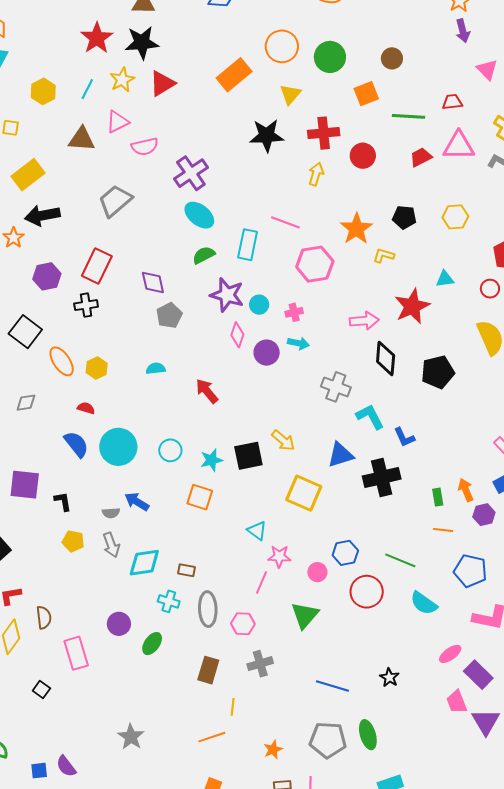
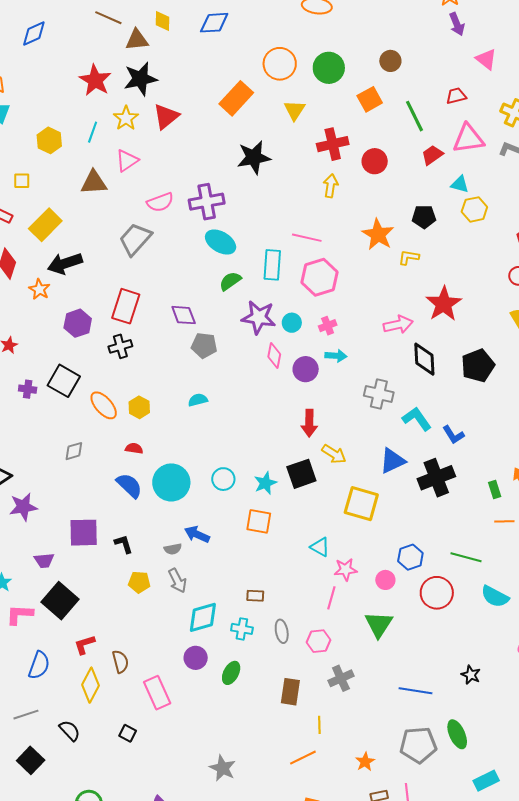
green line: (408, 116) -> (415, 116), turned 68
black star: (267, 136) -> (254, 157), moved
pink semicircle: (145, 147) -> (160, 202), moved
purple cross: (191, 173) -> (207, 202), turned 32
pink hexagon: (315, 264) -> (320, 277), moved
cyan triangle: (445, 279) -> (460, 184), moved, turned 30
gray pentagon: (169, 315) -> (204, 345), turned -30
red arrow: (207, 391) -> (309, 423), moved, turned -132
cyan diamond: (144, 563) -> (203, 617), moved
gray ellipse: (208, 609) -> (282, 631), size x0.7

